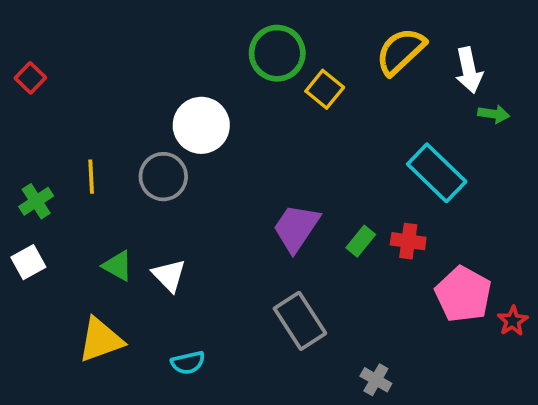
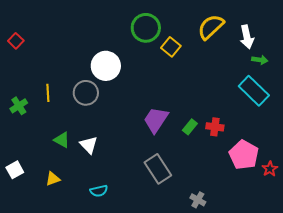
cyan rectangle: (437, 173) -> (254, 91), moved
white square: (28, 262) -> (15, 170), moved
yellow triangle: (101, 340) -> (53, 179), size x0.6

